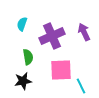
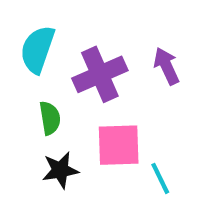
cyan semicircle: (22, 24) -> (37, 49), size x1.6
black star: (23, 81) -> (60, 170), moved

